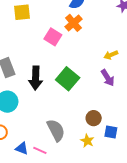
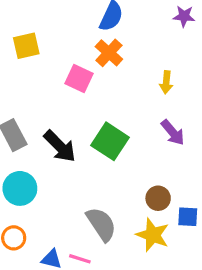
yellow arrow: (111, 55) -> (166, 82), moved, turned -56
black arrow: (36, 78) -> (60, 146), turned -40
yellow star: (87, 141) -> (153, 235), size x1.5

